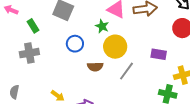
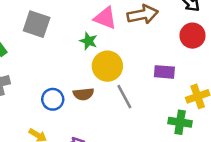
blue circle: (75, 44) -> (53, 99), moved
gray line: (126, 71) -> (124, 97), turned -60

